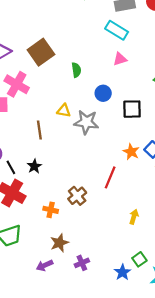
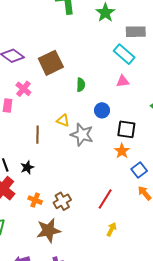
pink cross: (17, 84) -> (23, 89), size x0.7
orange star: (131, 152) -> (122, 151), moved
red line: (110, 177) -> (105, 199), moved
orange cross: (51, 210) -> (35, 200), moved
brown star: (59, 243) -> (49, 230), moved, size x1.4

